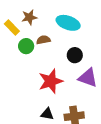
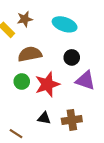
brown semicircle: (43, 40) -> (30, 54), moved, size x1.6
green circle: (26, 46) -> (22, 82), moved

